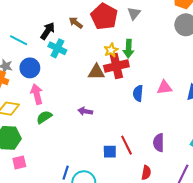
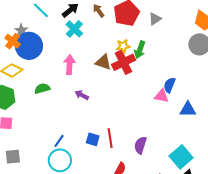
red cross: (116, 66) -> (124, 62), turned -30
blue circle: (30, 68) -> (29, 46), moved, size x1.4
blue semicircle: (138, 93) -> (169, 85), moved
pink arrow: (37, 94) -> (69, 65), moved
blue line: (66, 173) -> (59, 141), moved

